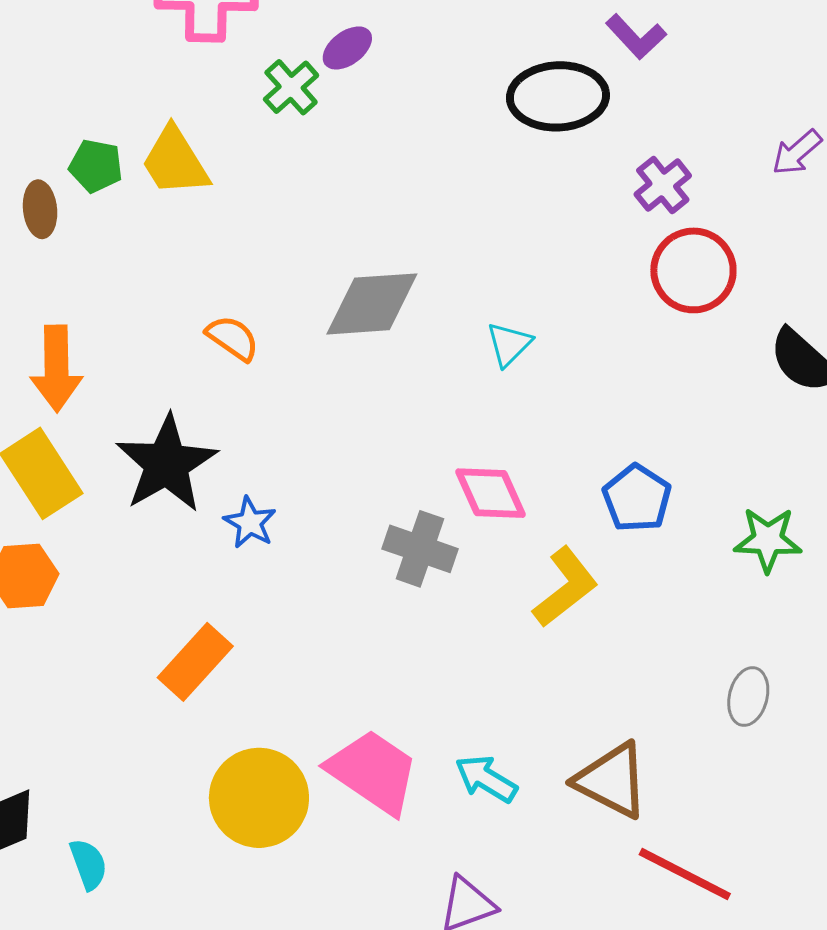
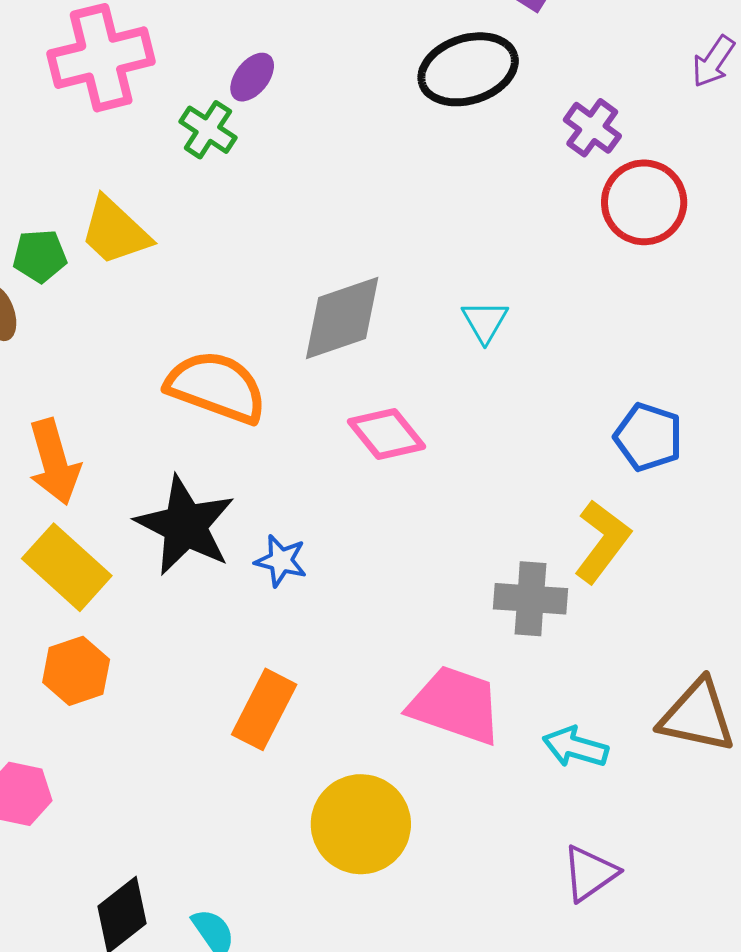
orange semicircle: (233, 338) -> (216, 387), size x1.8
pink diamond: (490, 493) -> (386, 434), moved
gray cross: (420, 549) -> (530, 599), moved
pink trapezoid: (373, 772) -> (455, 705), moved

